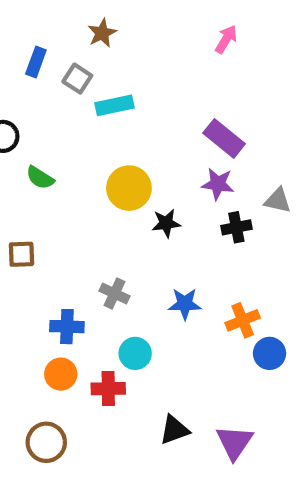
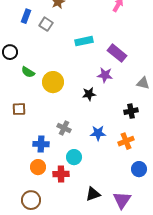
cyan rectangle: (114, 105) -> (84, 41), moved
purple star: (218, 184) -> (105, 75), moved
yellow circle: (129, 188) -> (53, 82), moved
black cross: (236, 227) -> (131, 111), moved
blue circle: (269, 353) -> (139, 169), moved

